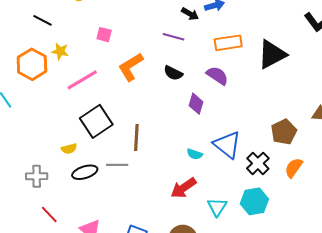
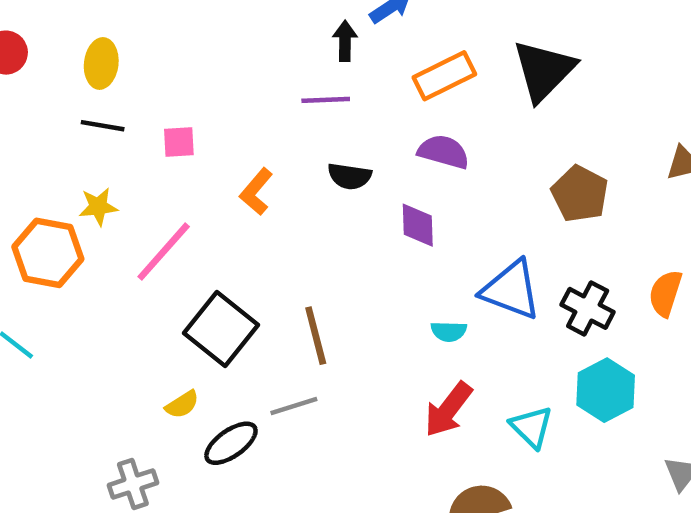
black arrow: (190, 14) -> (345, 41), turned -102
black line: (42, 20) -> (103, 126), moved
orange L-shape: (131, 67) -> (256, 192), size x0.7
brown pentagon: (284, 132) -> (580, 194), moved

